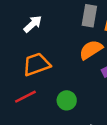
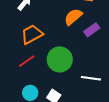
green circle: (67, 100) -> (60, 59), size x1.6

